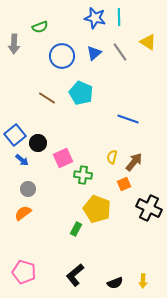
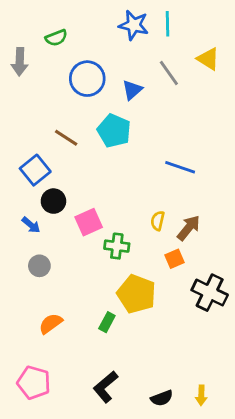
blue triangle: (94, 53) -> (132, 90), moved
blue square: (15, 135) -> (35, 170), moved
orange semicircle: (23, 213) -> (51, 323), moved

